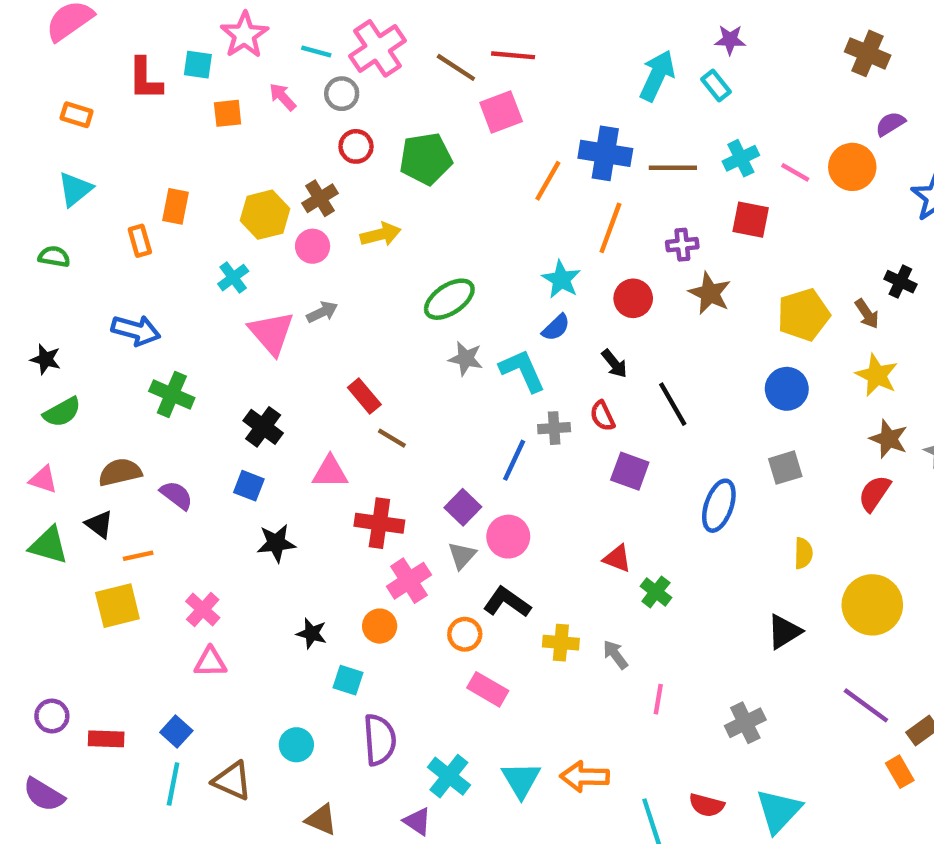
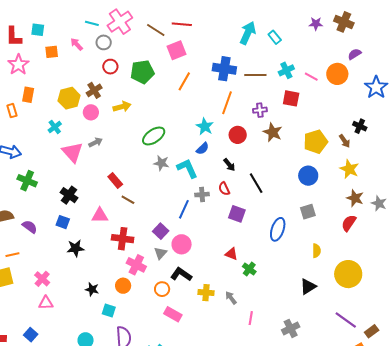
pink star: (244, 35) -> (18, 65), moved
purple star: (730, 40) -> (316, 24), moved
orange line: (548, 181) -> (184, 81), moved
pink cross: (409, 581) -> (136, 265), turned -30

